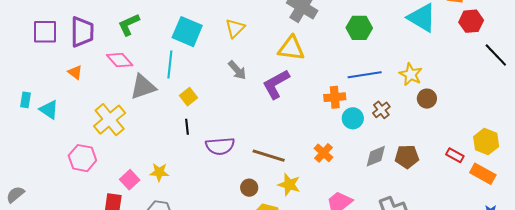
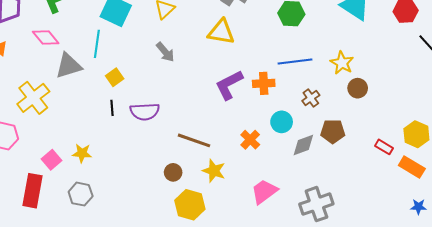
purple L-shape: (276, 84) -> (229, 85), moved
cyan circle: (353, 118) -> (282, 122), moved
purple semicircle: (220, 146) -> (145, 112), moved
brown pentagon: (407, 157) -> (333, 131), moved

